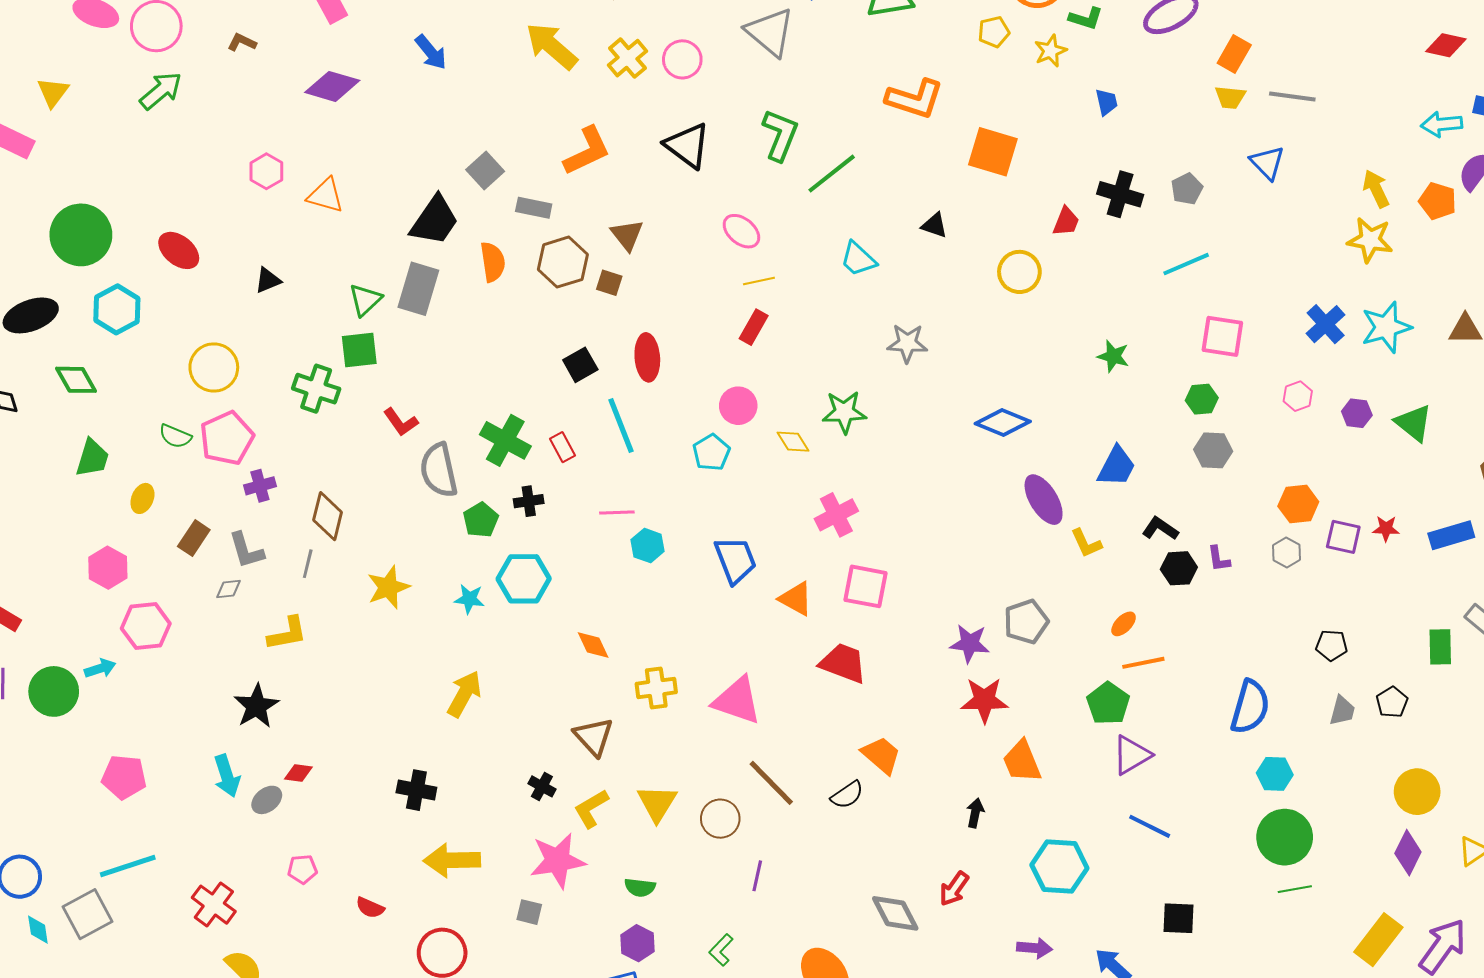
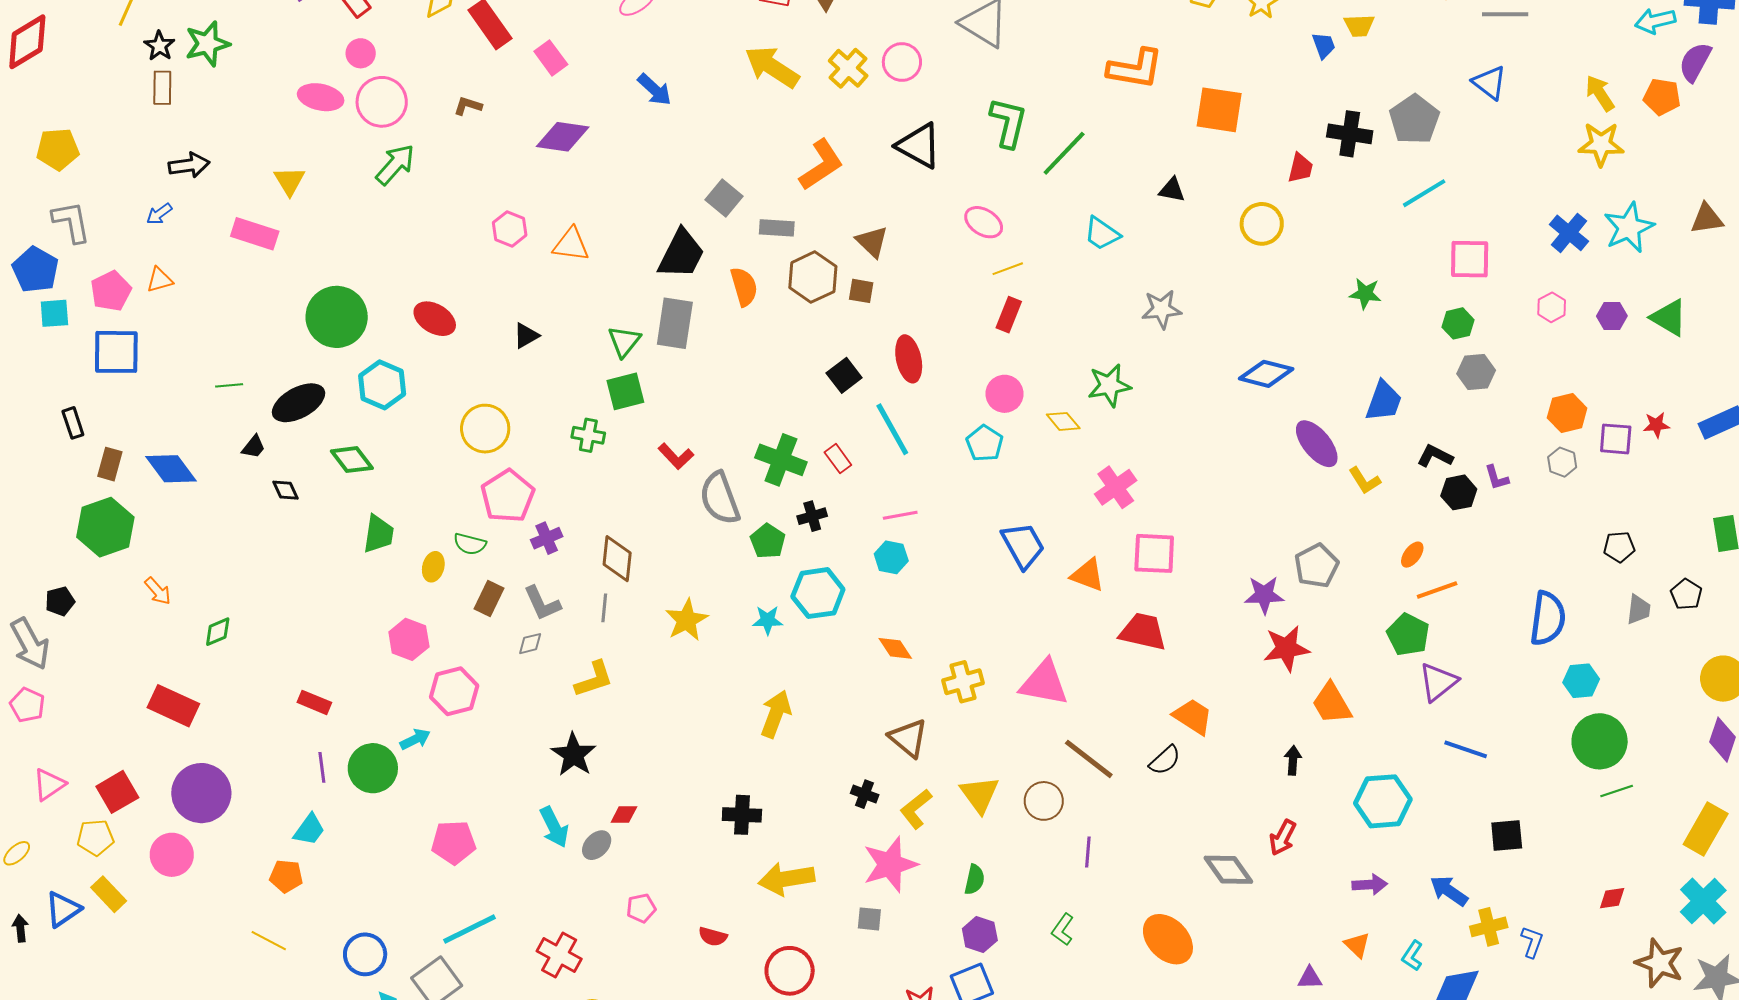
yellow trapezoid: (1230, 97) -> (1359, 26), moved
gray pentagon: (1187, 189) -> (1414, 119), size x1.6
green cross: (316, 389) -> (588, 435), size x0.7
green semicircle: (175, 436) -> (470, 544), moved
cyan hexagon: (648, 546) -> (891, 557), moved
green semicircle: (640, 887) -> (975, 880), turned -76

